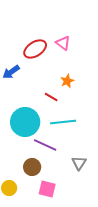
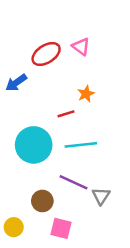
red line: (51, 97) -> (66, 114), turned -48
purple line: (45, 145) -> (73, 182), moved

